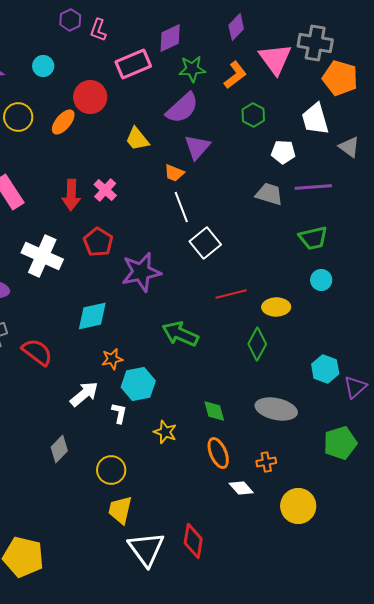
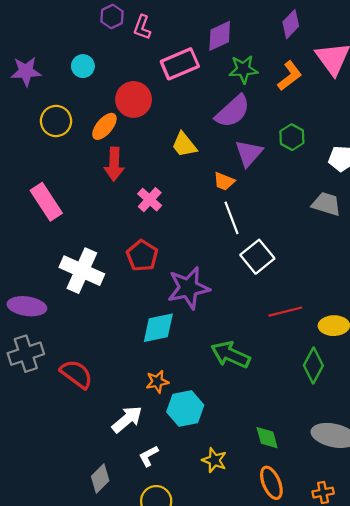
green hexagon: (253, 115) -> (292, 137), moved
red arrow: (71, 195) -> (114, 164), moved
cyan diamond: (92, 316) -> (158, 328), moved
white L-shape: (119, 413) -> (149, 456), moved, turned -130

